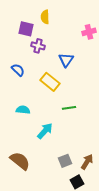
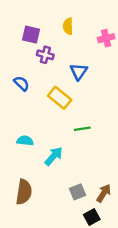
yellow semicircle: (45, 17) -> (68, 26), moved
cyan semicircle: (23, 110) -> (25, 141), moved
brown semicircle: (20, 161) -> (24, 192), turned 60

